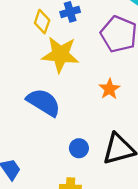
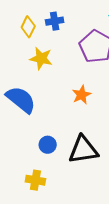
yellow star: (60, 55) -> (41, 58), size x0.7

